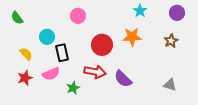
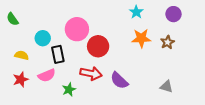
pink circle: (78, 16) -> (77, 29), moved, size x1.5
orange star: (132, 37) -> (141, 38), moved
yellow semicircle: (26, 54) -> (22, 55), turned -32

